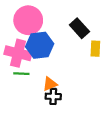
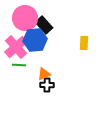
black rectangle: (79, 28) -> (44, 25), moved
pink cross: (18, 53) -> (16, 47), turned 35

